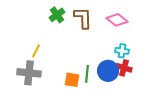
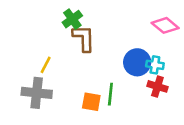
brown L-shape: (83, 18) -> (84, 38), moved
pink diamond: (117, 20) -> (165, 25), moved
blue circle: (108, 71) -> (137, 62), moved

